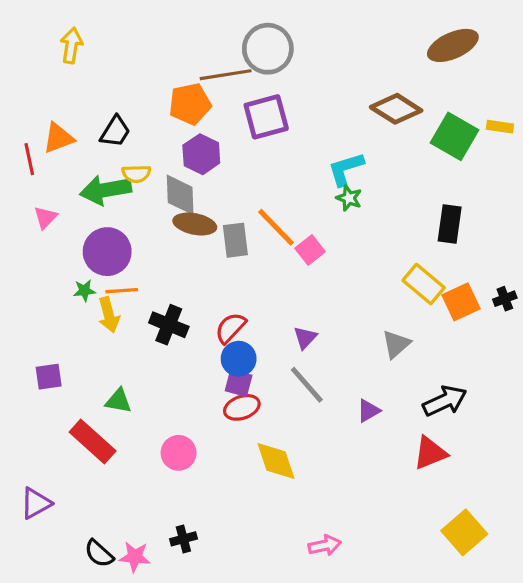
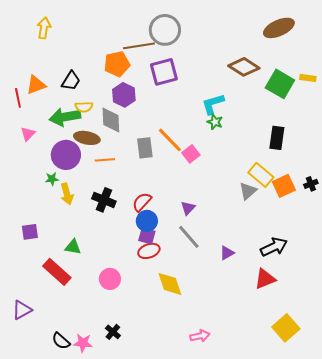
brown ellipse: (195, 224) -> (87, 138), moved
orange line: (122, 291) -> (105, 160), moved
gray triangle: (396, 344) -> (248, 191), moved
black cross: (183, 539) -> (113, 332), turned -35

